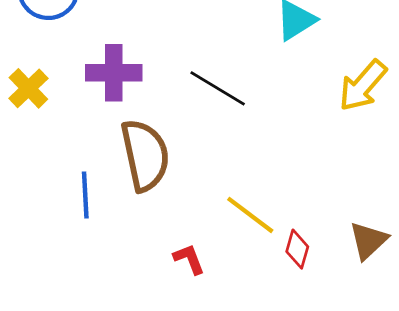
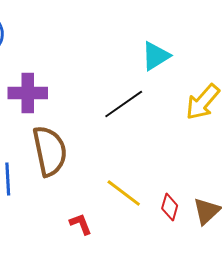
black line: (218, 88) -> (124, 104), moved, turned -66
red diamond: (297, 249) -> (170, 207), moved

